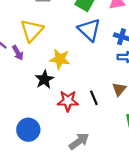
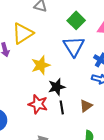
yellow star: (60, 59) -> (41, 65), turned 30
black star: (44, 79) -> (57, 87), moved

